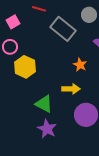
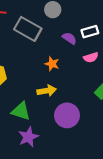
purple star: (47, 129) -> (28, 137), turned 30

